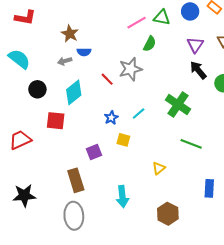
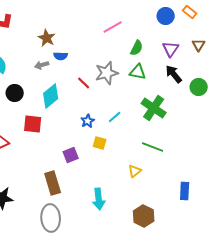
green triangle: (162, 18) -> (138, 72), moved
green semicircle: (150, 44) -> (137, 48), moved
green line: (191, 144) -> (153, 147), moved

